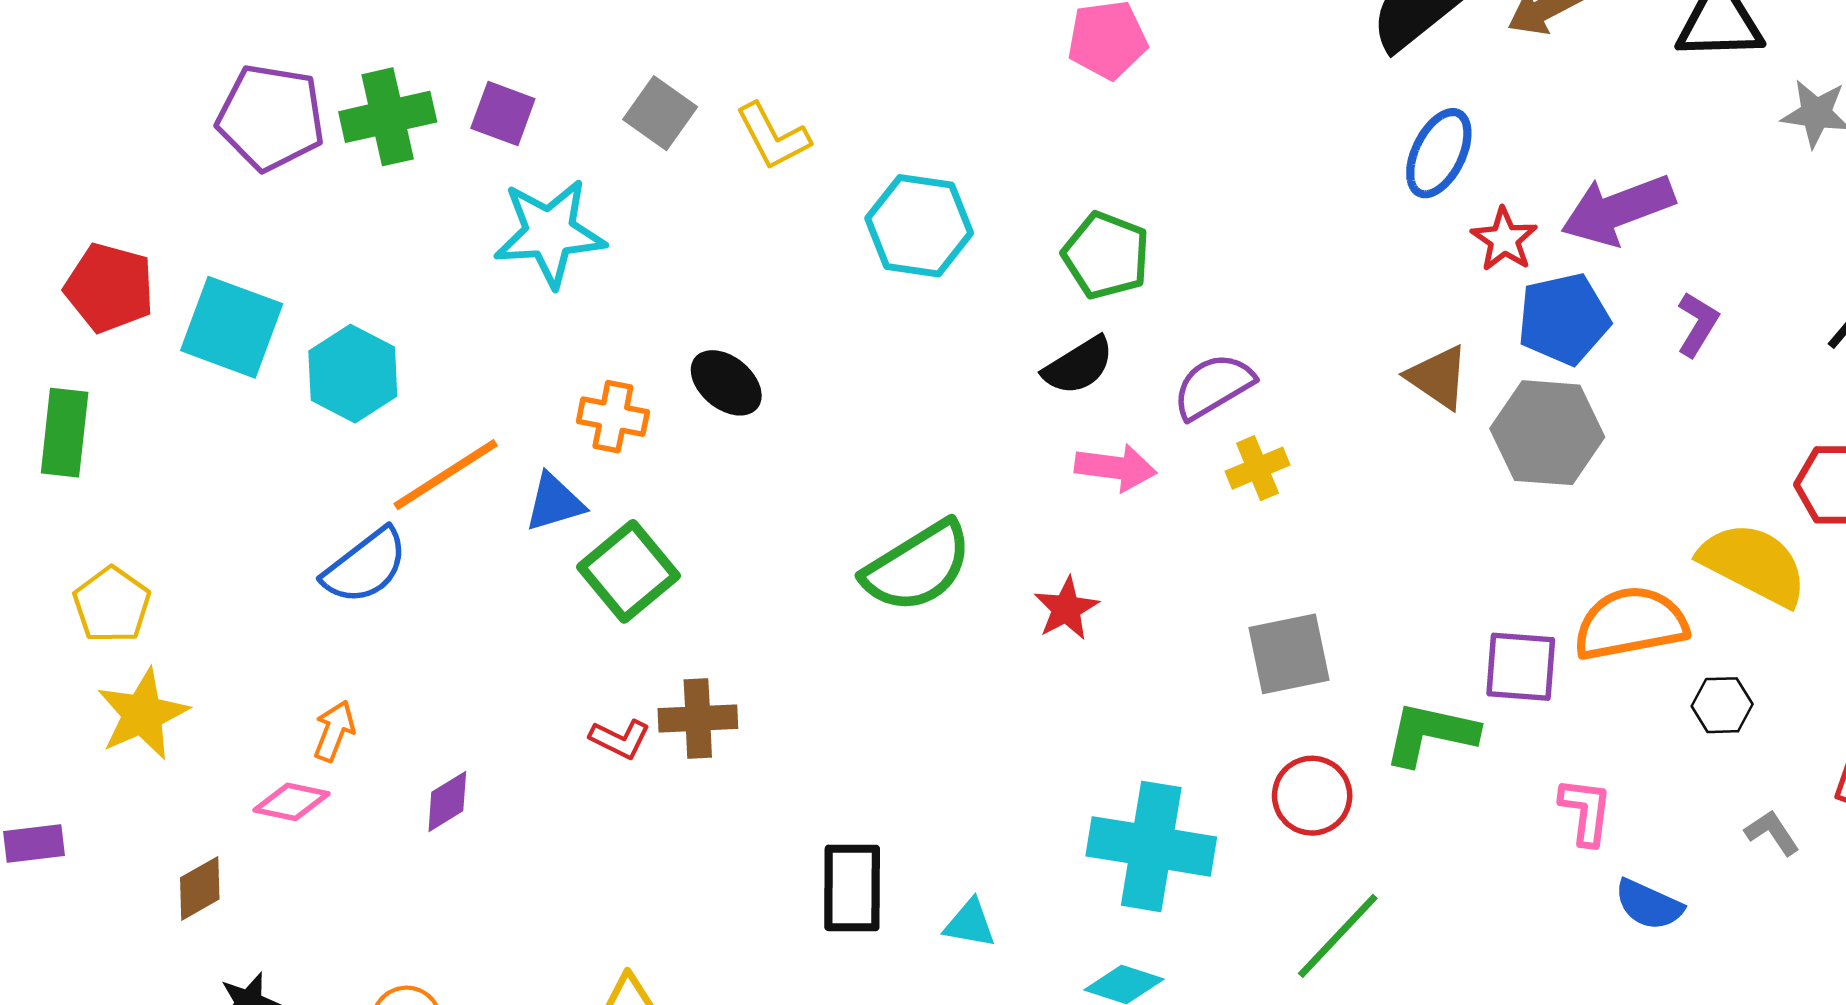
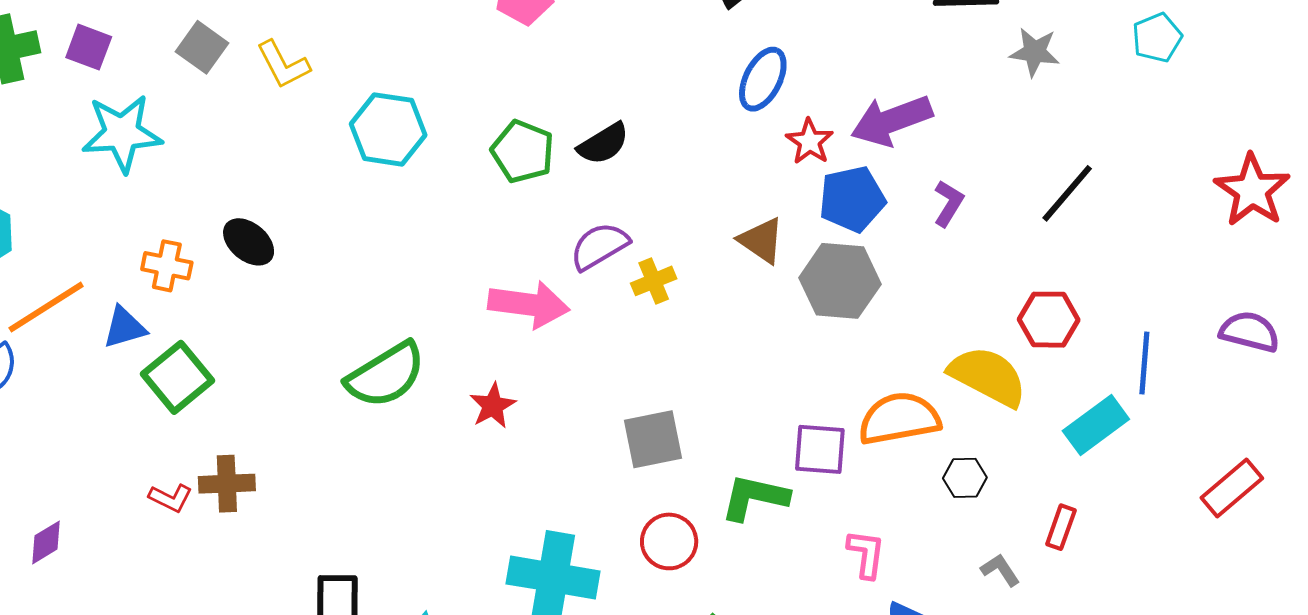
black semicircle: (1078, 366) -> (603, 144), moved
pink arrow: (1116, 468) -> (529, 304), size x1.4
yellow cross: (1258, 468) -> (654, 281), moved

